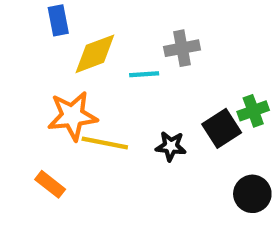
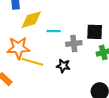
gray cross: (182, 48) -> (74, 44), moved
black square: (222, 128) -> (95, 32), moved, turned 30

